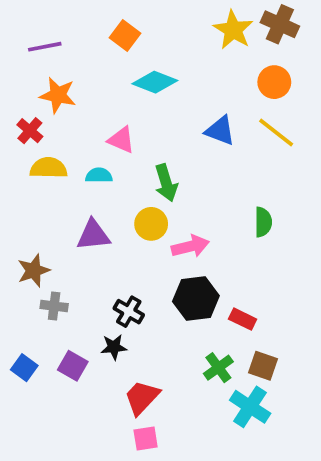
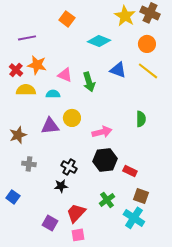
purple line: (45, 47) -> (27, 38), moved
cyan diamond: (155, 82) -> (99, 41), moved
orange star: (58, 95) -> (37, 65), moved
green arrow: (166, 183) -> (89, 82), moved
yellow circle: (151, 224) -> (72, 118), moved
brown star: (34, 271) -> (18, 135), moved
purple square: (73, 366) -> (50, 223), moved
green cross: (218, 368) -> (107, 200), moved

